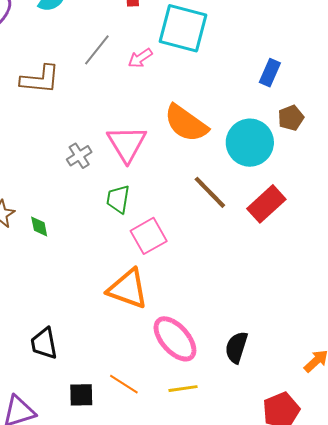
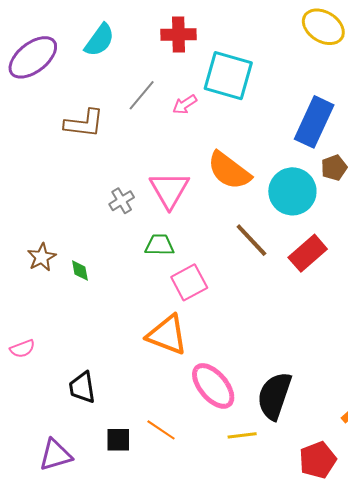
blue rectangle: (270, 73) -> (314, 122), size x1.8
green trapezoid: (118, 199) -> (159, 245), turned 80
black semicircle: (236, 347) -> (274, 396), size x1.5
yellow line: (183, 389) -> (242, 435), moved

